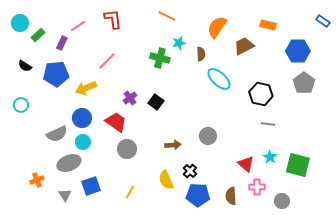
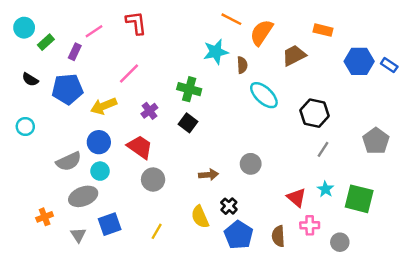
orange line: (167, 16) -> (231, 19), moved
blue rectangle: (323, 21) -> (389, 65), moved
cyan star: (179, 43) -> (216, 52), size x1.5
green cross: (160, 58) -> (189, 89), moved
gray pentagon: (304, 83) -> (376, 141), moved
purple cross: (130, 98) -> (149, 111), moved
gray line: (268, 124) -> (323, 149), turned -64
blue pentagon: (198, 195) -> (239, 235), turned 30

